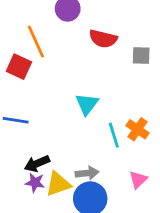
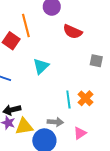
gray square: (141, 56) -> (96, 61), moved
cyan triangle: (87, 104) -> (41, 66), moved
gray arrow: (87, 173) -> (55, 122), moved

